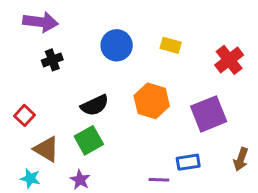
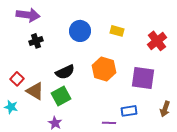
purple square: (209, 114) -> (143, 78), turned 30
brown triangle: (46, 149) -> (35, 91), moved
cyan star: (30, 178) -> (11, 107), moved

